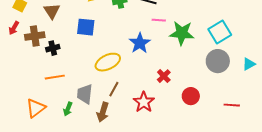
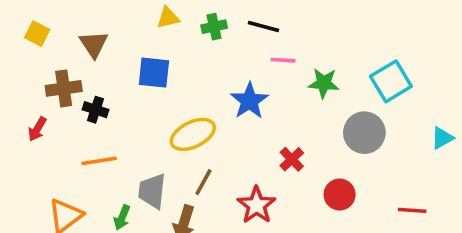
red arrow: (14, 28) -> (37, 129), moved
green star: (182, 33) -> (324, 83), size x0.7
black cross: (53, 48) -> (96, 110), turned 32
gray circle: (218, 61) -> (364, 133), moved

